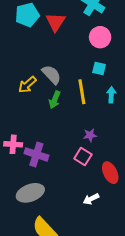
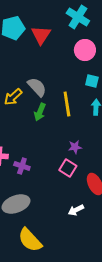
cyan square: (99, 69) -> (92, 81), moved
purple cross: (36, 154) -> (22, 166), size x0.7

